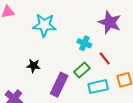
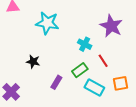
purple rectangle: (59, 85) -> (56, 82), size x0.6
cyan rectangle: (98, 87) -> (94, 88), turned 36

